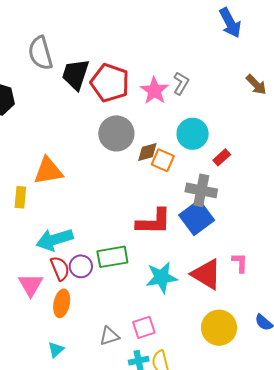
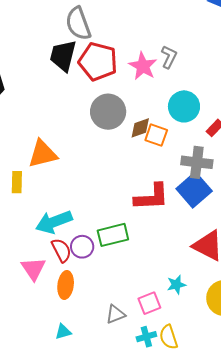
gray semicircle: (40, 53) -> (78, 24), moved
cyan star: (161, 277) -> (176, 285), moved, size x0.6
cyan triangle: (56, 350) -> (63, 332), turned 30

